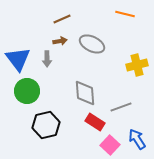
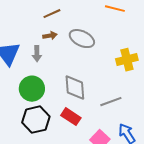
green circle: (27, 91) -> (32, 89), moved
red rectangle: (95, 122) -> (71, 117), moved

